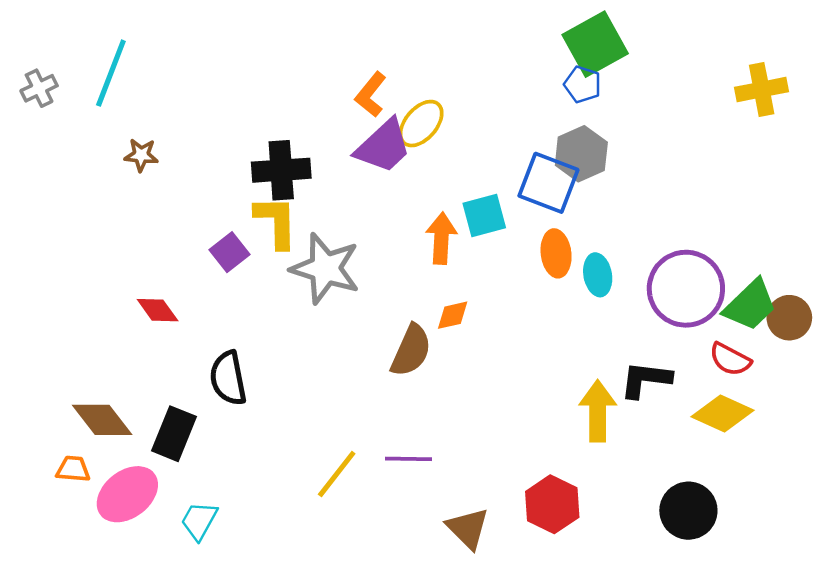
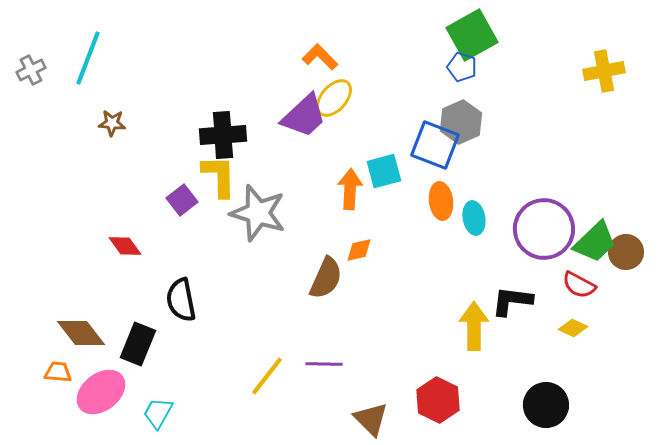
orange L-shape: (371, 95) -> (320, 57), moved, turned 96
yellow diamond: (722, 414) -> (573, 328), size x0.6

